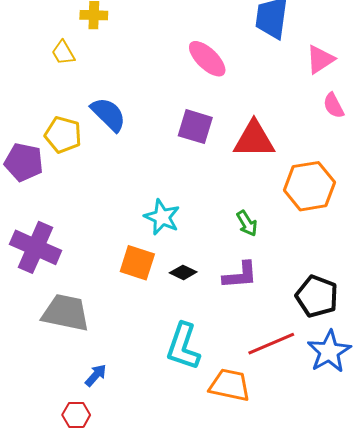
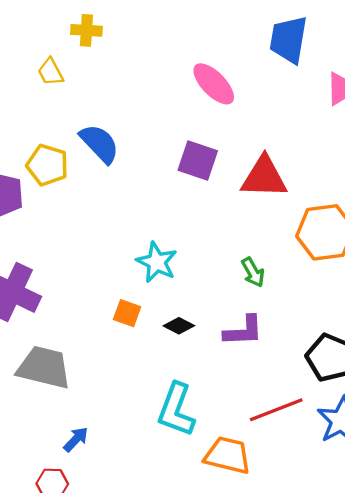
orange square: (137, 263) -> (127, 313), size x0.7

